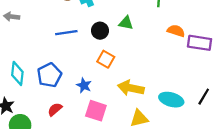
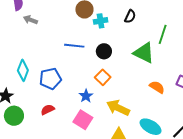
green triangle: (126, 23) -> (144, 53), moved, size x1.6
orange semicircle: (176, 31) -> (157, 87), moved
blue star: (84, 85) -> (86, 96), moved

